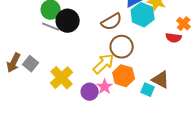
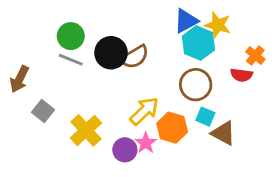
black circle: (68, 21) -> (111, 53), moved
brown semicircle: (112, 22) -> (135, 57), moved
brown circle: (122, 47) -> (196, 85), moved
brown arrow: (14, 63) -> (19, 79), moved
cyan square: (148, 90) -> (205, 117), moved

